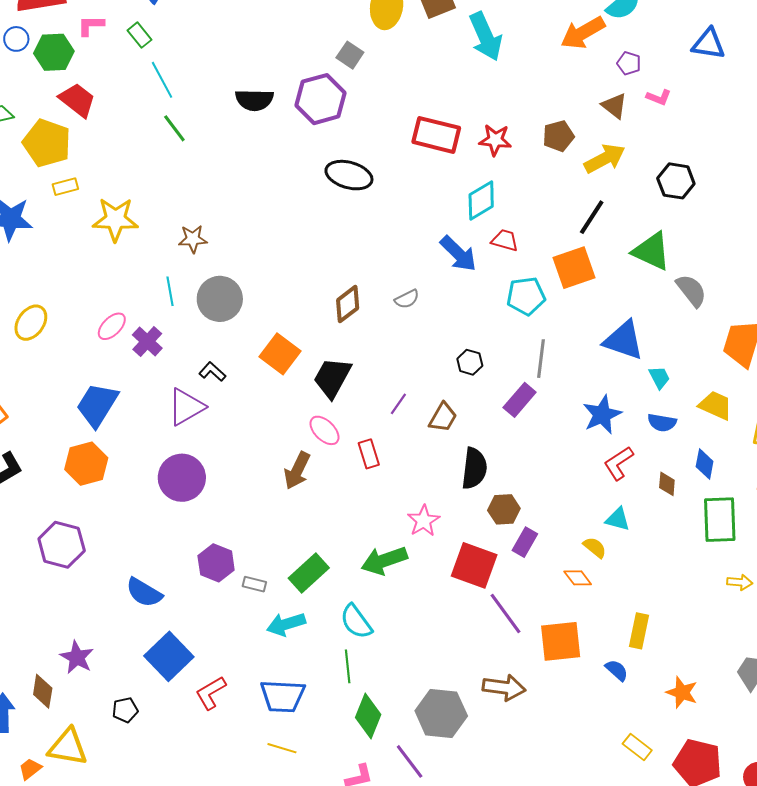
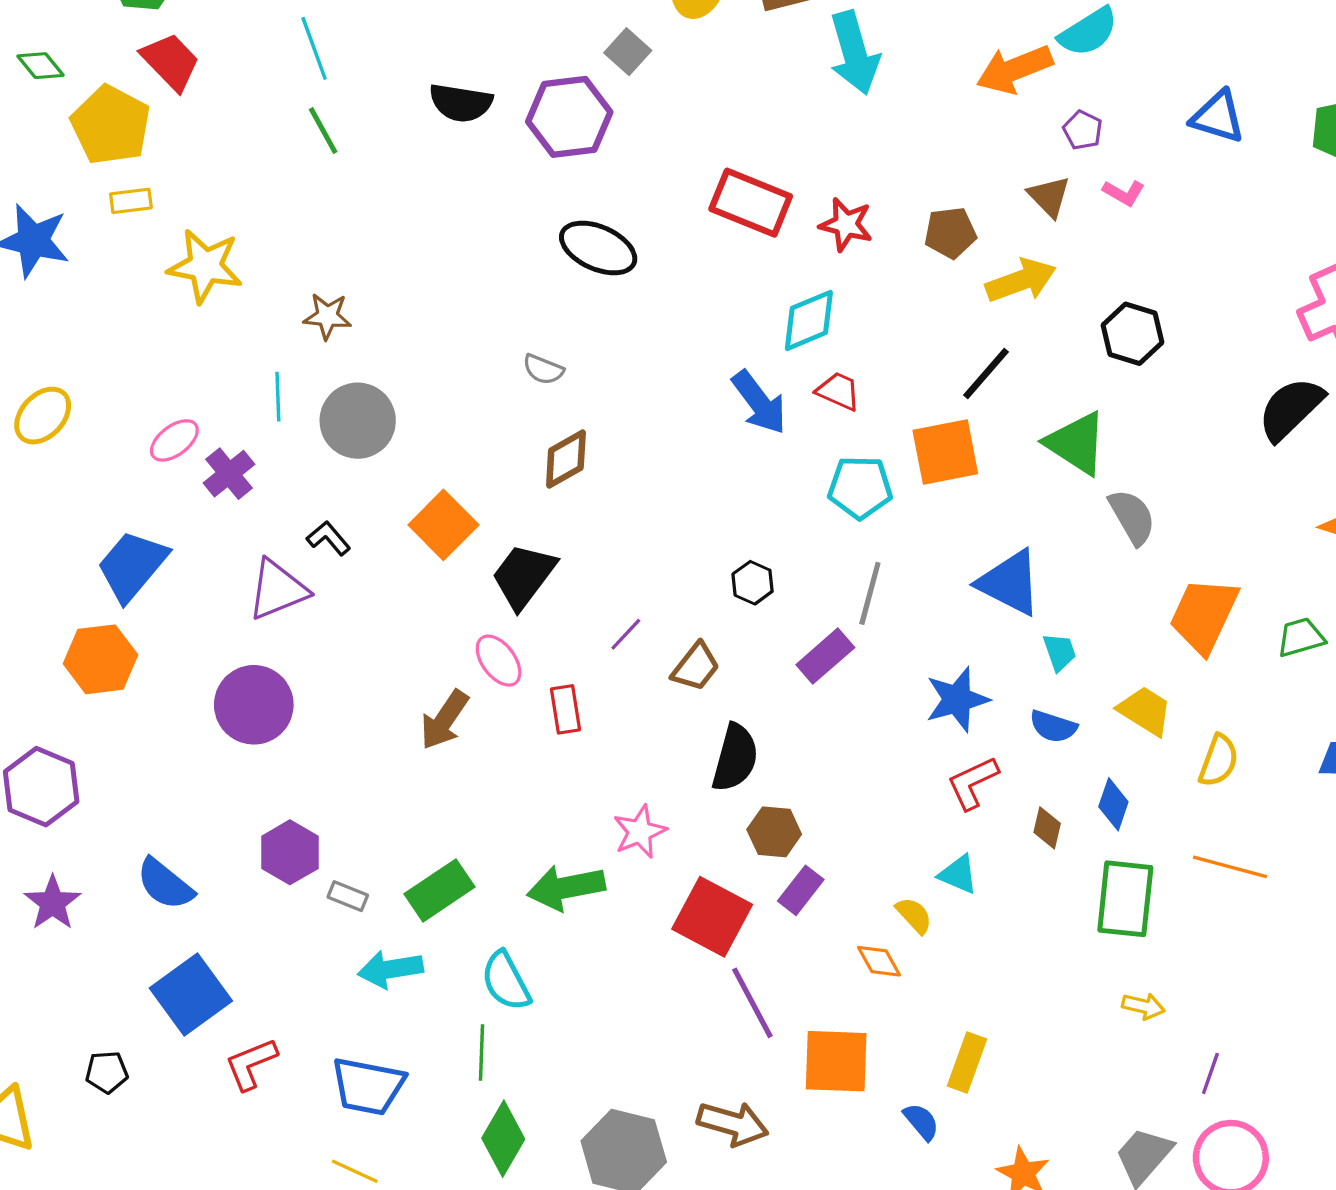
gray semicircle: (407, 299) -> (543, 369), moved, turned 40
purple star: (77, 657) -> (53, 903), moved

